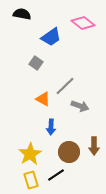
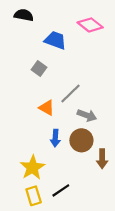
blue trapezoid: (51, 37) -> (55, 40), turned -125
brown circle: (69, 152) -> (81, 140), moved

